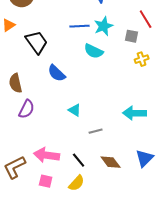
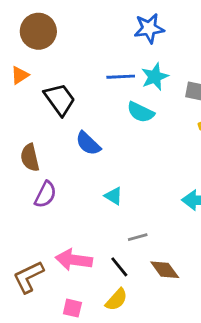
gray line: (96, 131) -> (138, 237), moved
pink square: (46, 181) -> (72, 308), moved

